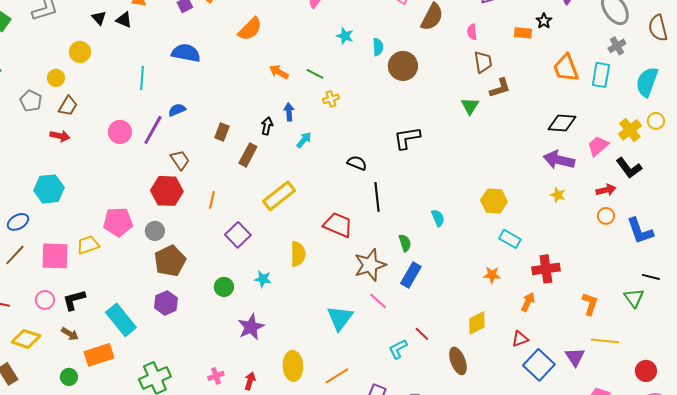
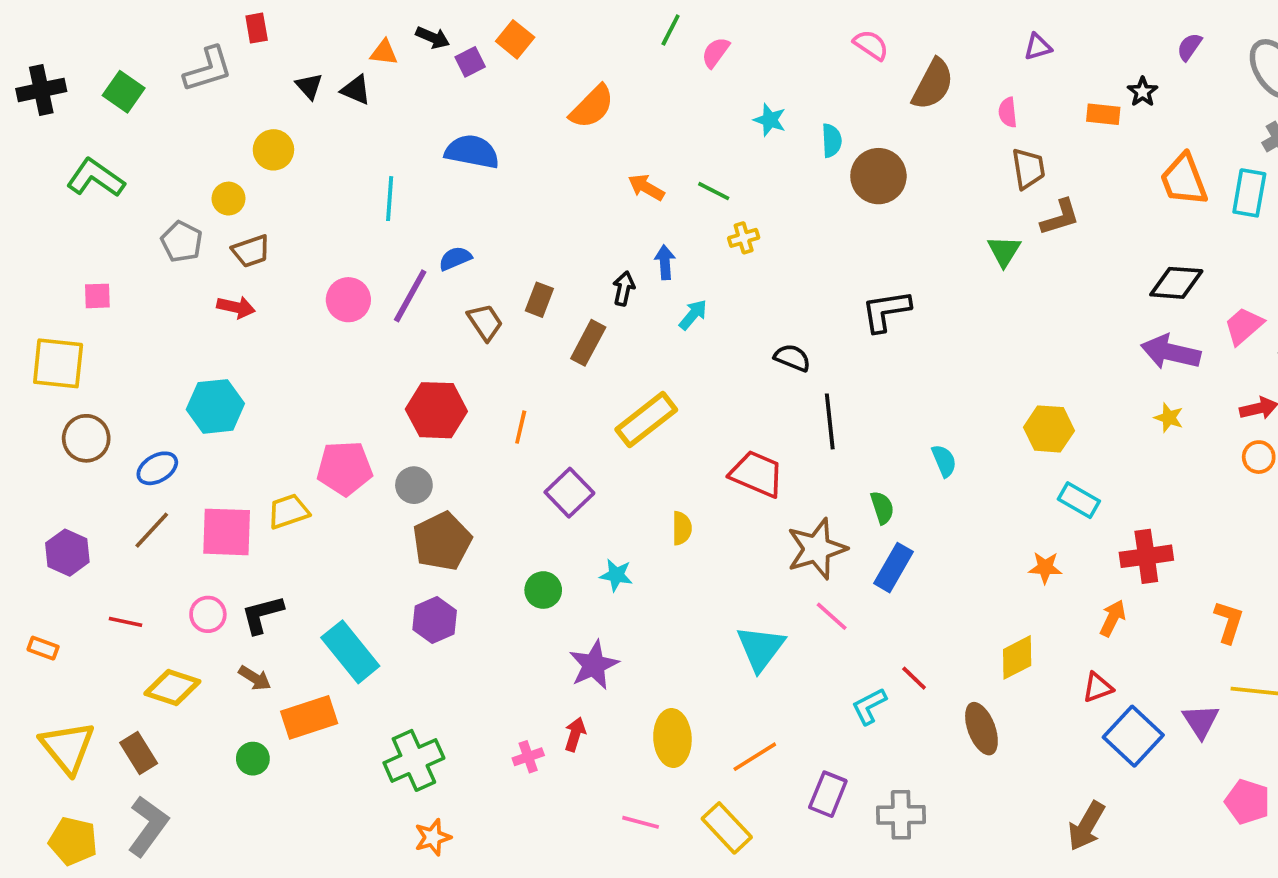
brown trapezoid: (68, 106) -> (251, 251), turned 40
brown trapezoid: (180, 160) -> (485, 322), moved
yellow semicircle: (298, 254) -> (682, 528), size x0.7
red arrow: (250, 381) -> (575, 734), moved

